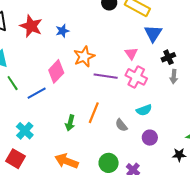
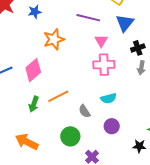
pink diamond: (56, 71) -> (33, 70), moved
purple line: (106, 76) -> (88, 18), moved
pink cross: (136, 77) -> (104, 65), turned -35
orange line: (94, 113) -> (58, 96), turned 35
green circle: (109, 163) -> (70, 136), moved

